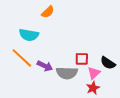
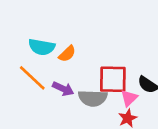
orange semicircle: (48, 12) -> (67, 54), moved
red square: (82, 59) -> (113, 79), size x1.6

